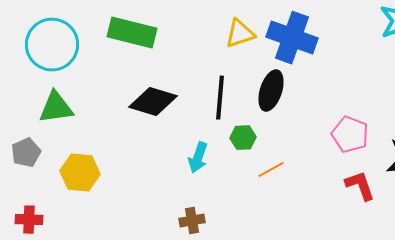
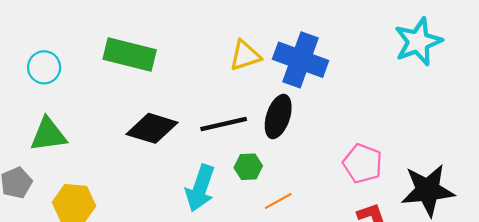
cyan circle: (52, 45) -> (44, 67), size x0.6
black line: (220, 98) -> (224, 124), turned 72
cyan arrow: (198, 158) -> (200, 188), size x1.4

